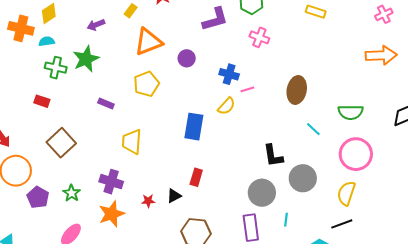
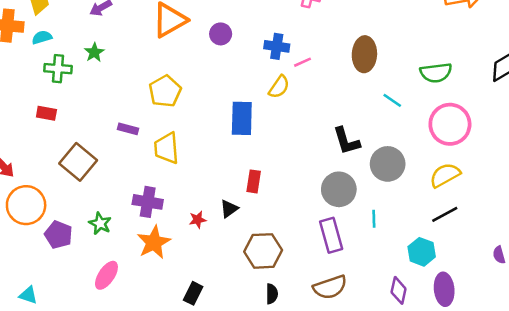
green star: (86, 59) -> (94, 52), size x0.6
yellow pentagon: (146, 84) -> (165, 91), moved
purple rectangle: (106, 103) -> (128, 129), moved
yellow semicircle: (346, 193) -> (445, 175), turned 50

